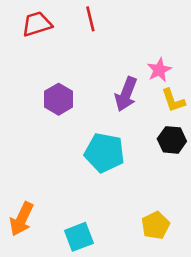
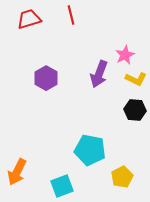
yellow L-shape: (173, 100) -> (136, 79), turned -45
cyan pentagon: (104, 153) -> (90, 150), moved

